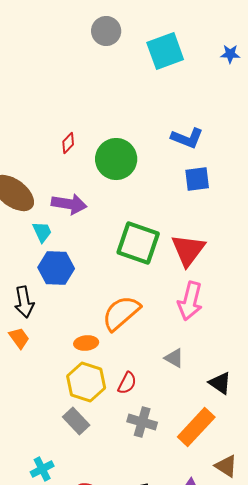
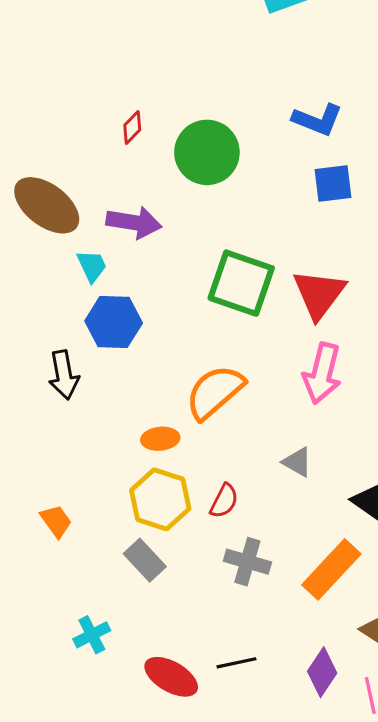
orange trapezoid: (19, 338) -> (56, 521), moved

